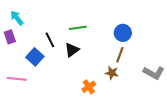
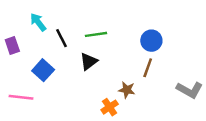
cyan arrow: (17, 18) -> (38, 22), moved
black line: (50, 40) -> (62, 38), moved
brown star: (112, 73) -> (127, 90), moved

